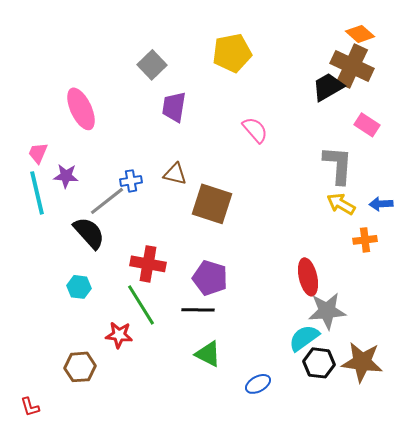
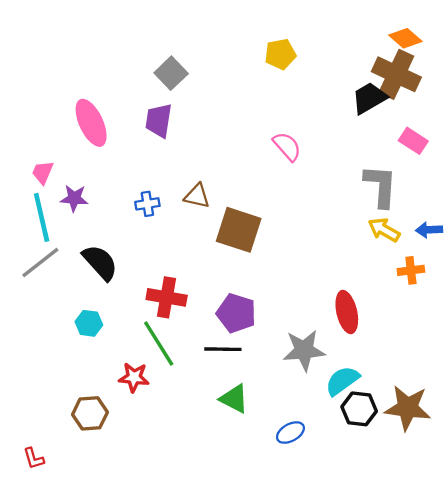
yellow pentagon: (232, 53) -> (280, 54), moved, size x0.7
purple trapezoid: (174, 107) -> (159, 121), moved
gray line: (107, 201) -> (40, 262), moved
gray star: (327, 311) -> (304, 350), moved

